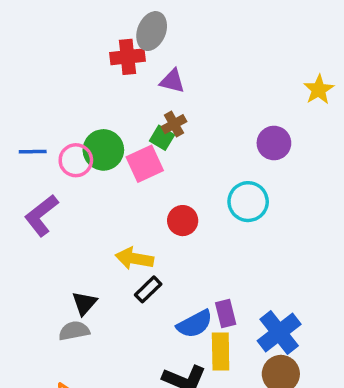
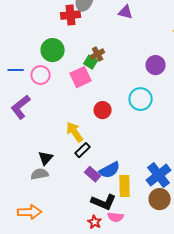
purple triangle: (172, 81) -> (126, 12), moved
green circle: (103, 150) -> (53, 50), moved
yellow arrow: (134, 258) -> (75, 132), turned 45
purple rectangle: (226, 314) -> (93, 174), moved, turned -35

